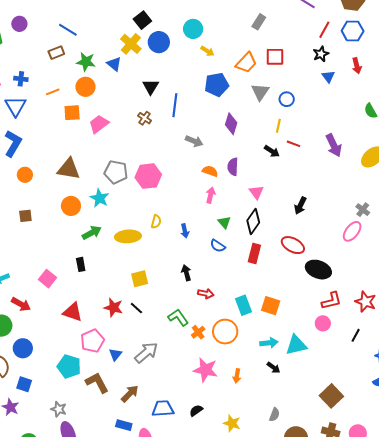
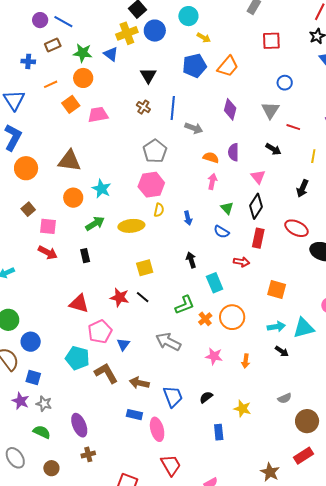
purple circle: (19, 24) -> (40, 20), moved
yellow cross: (131, 44) -> (127, 33), turned 30
orange trapezoid: (246, 63) -> (228, 66), moved
blue cross: (21, 79) -> (28, 61), moved
blue pentagon: (217, 85) -> (195, 66), moved
gray triangle: (260, 92) -> (270, 110), moved
blue line: (175, 105) -> (173, 108), moved
orange square: (72, 113) -> (71, 104), turned -30
pink trapezoid: (99, 124) -> (98, 115), turned 30
yellow line: (278, 126) -> (313, 156), moved
black arrow: (272, 151) -> (273, 149), moved
gray pentagon: (116, 172) -> (155, 151), moved, turned 30
orange circle: (25, 175) -> (26, 168), size x1.5
pink hexagon: (148, 176) -> (151, 185), moved
brown square: (25, 216) -> (28, 209), turned -32
pink square: (47, 279) -> (48, 226), moved, turned -30
red arrow: (206, 294) -> (242, 262), moved
red arrow: (21, 304) -> (48, 252), moved
cyan rectangle: (244, 305) -> (215, 283), moved
green L-shape: (178, 317) -> (185, 305), turned 105
gray arrow: (146, 353) -> (168, 342), moved, turned -110
pink star: (206, 370) -> (214, 356), size x0.7
brown arrow: (130, 394) -> (139, 383), turned -120
gray star: (59, 409) -> (44, 404), moved
blue trapezoid: (163, 409) -> (173, 397), turned 75
gray semicircle: (274, 415) -> (285, 398), turned 48

